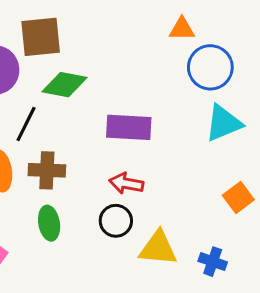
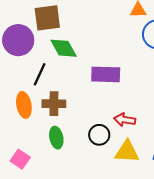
green diamond: (64, 85) -> (64, 48), turned 52
red arrow: (126, 183) -> (125, 120), moved

